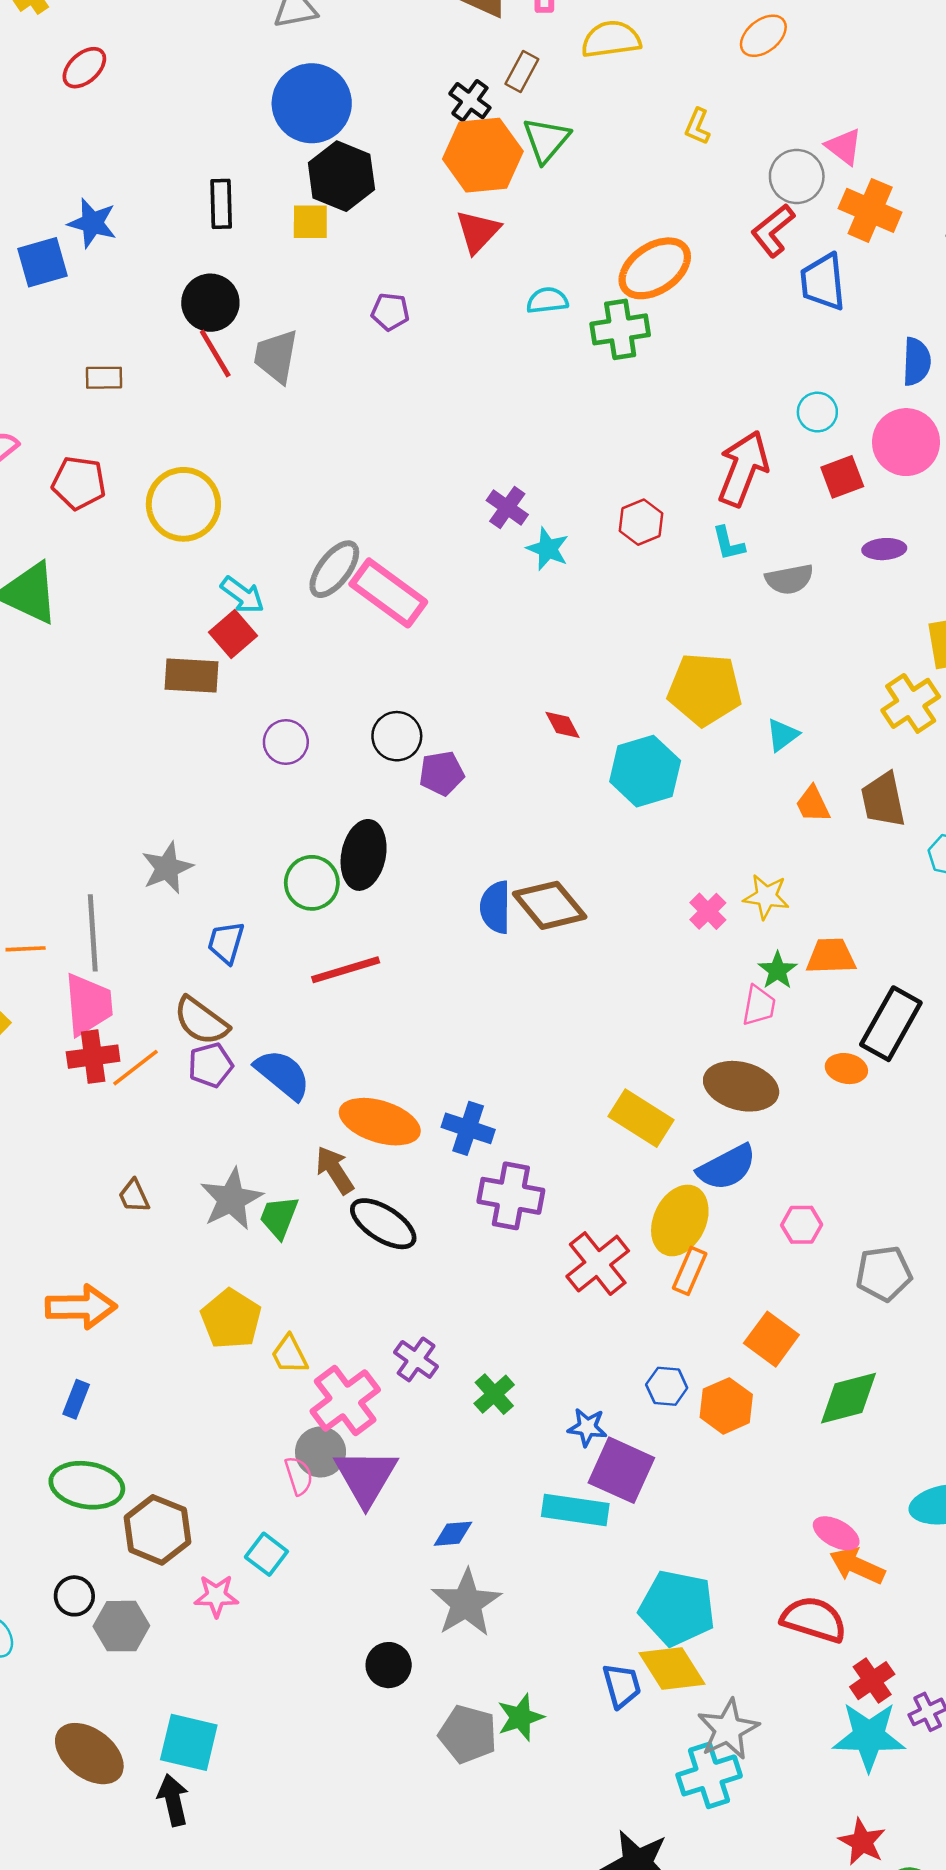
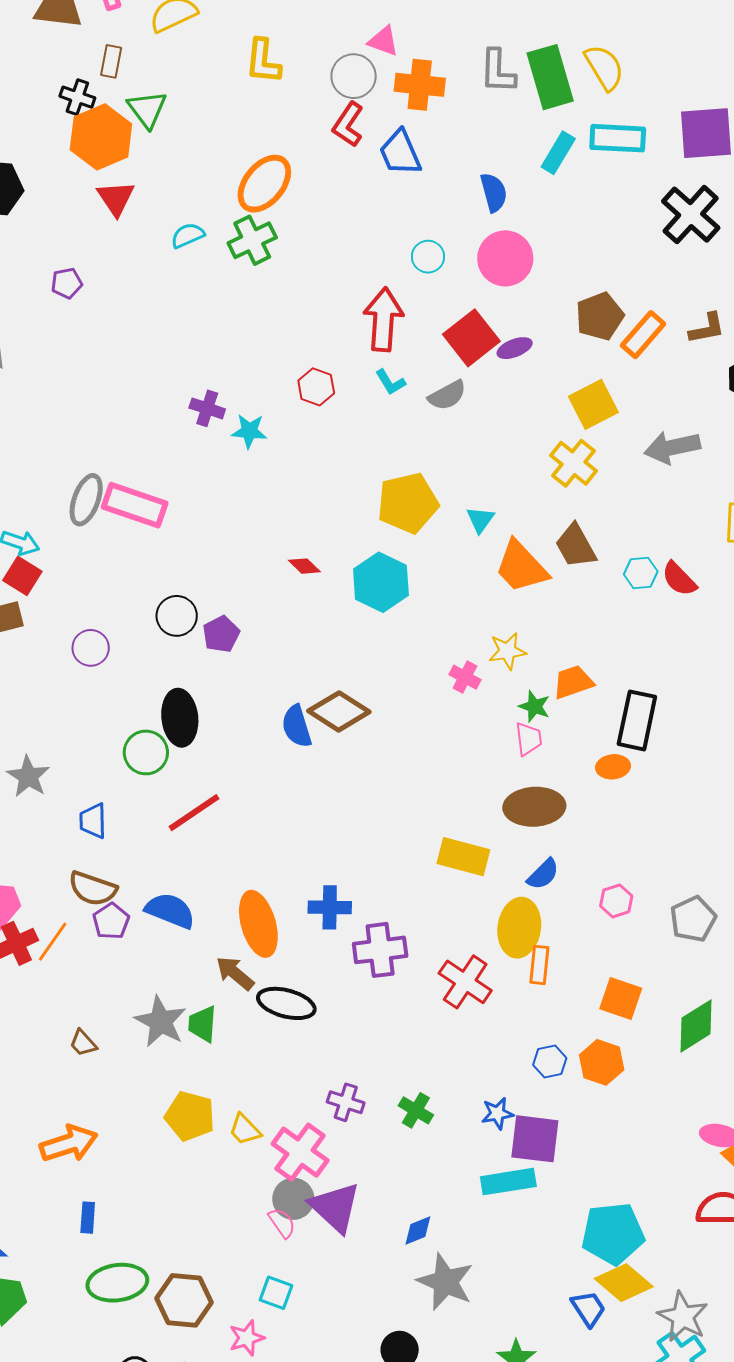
yellow L-shape: (697, 127) -> (263, 61), size x1.6
red square: (842, 477) -> (471, 338), moved, size x1.5
orange trapezoid: (813, 804) -> (521, 567), size x1.8
orange ellipse: (380, 1122) -> (258, 924), turned 74
blue semicircle: (727, 1167) -> (543, 874), size x0.7

